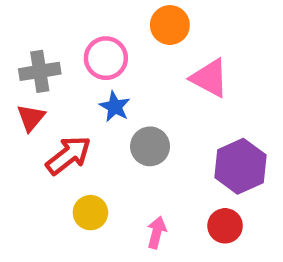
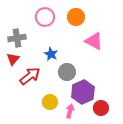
pink circle: (106, 58) -> (45, 17), moved
purple hexagon: (240, 166) -> (83, 92), moved
yellow circle: (90, 213) -> (50, 102), moved

